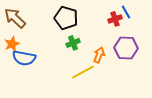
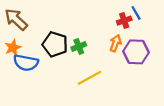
black pentagon: (66, 18) -> (55, 44), moved
orange arrow: (99, 55) -> (116, 43), moved

